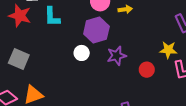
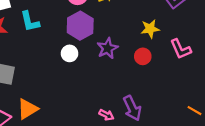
yellow star: (168, 50) -> (150, 29), moved

